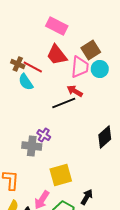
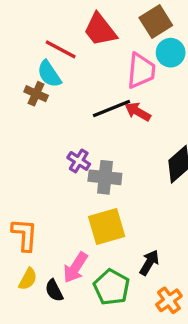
brown cross: (18, 64) -> (36, 94), moved
pink trapezoid: (80, 67) -> (141, 71), moved
red arrow: (75, 91) -> (138, 112), moved
gray cross: (32, 146) -> (105, 177), moved

